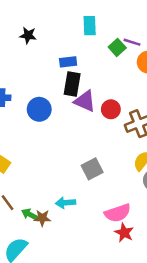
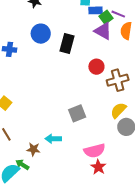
blue rectangle: (68, 62) -> (96, 10), moved
purple triangle: (85, 101) -> (103, 31), moved
blue circle: (39, 109) -> (41, 34), moved
green arrow: (30, 215) -> (22, 165), moved

